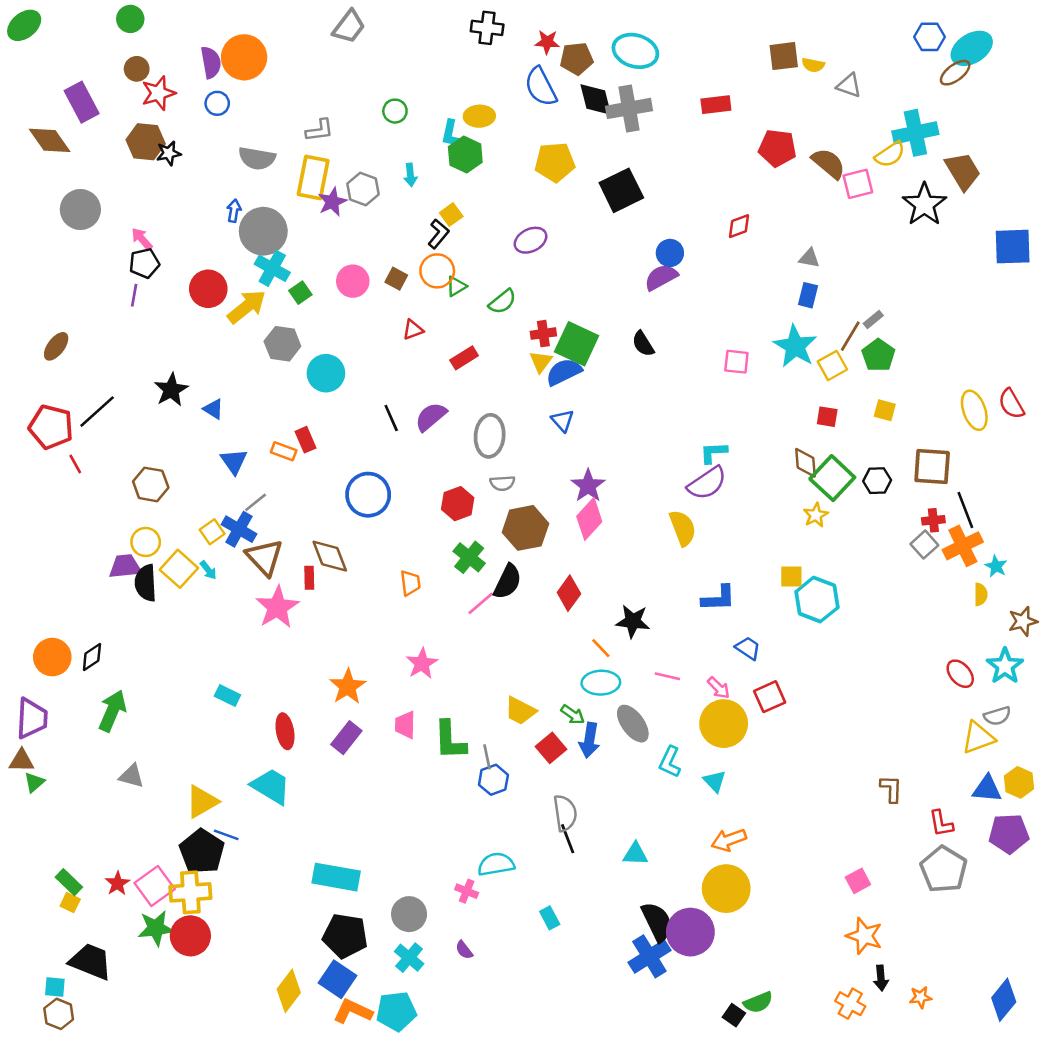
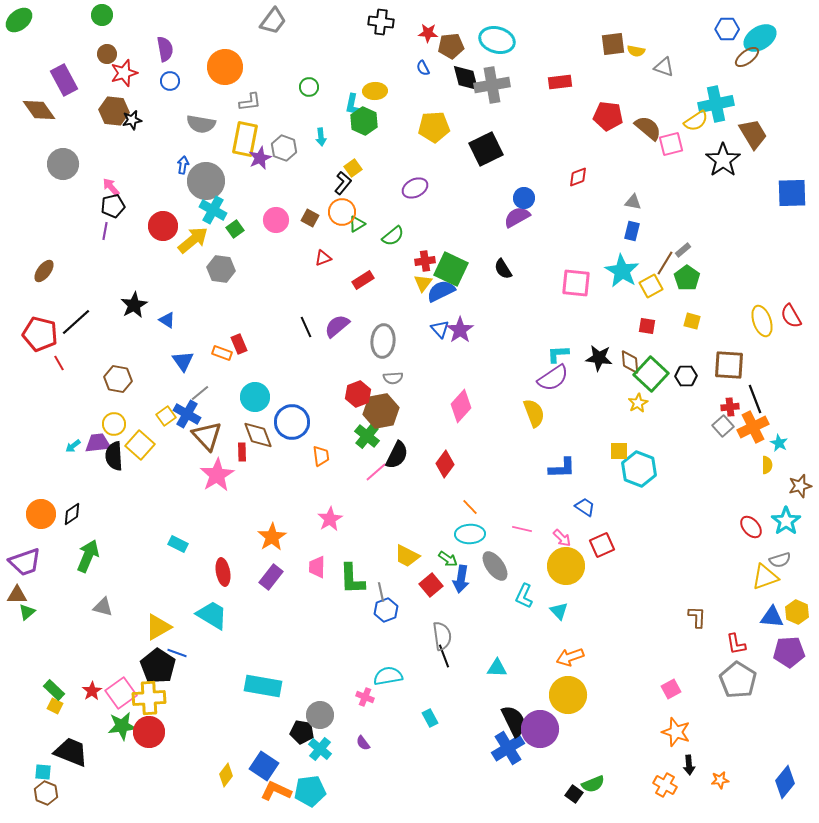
orange circle: (244, 57) -> (225, 67), moved
blue semicircle: (541, 87) -> (423, 68), size x0.5
pink square: (736, 362) -> (576, 283), size x1.4
cyan circle: (326, 373) -> (255, 397), moved
purple star: (588, 486) -> (460, 330), moved
blue circle: (368, 495) -> (292, 422), moved
brown hexagon: (525, 528) -> (381, 411), moved
cyan arrow: (208, 570) -> (73, 446), moved, turned 91
black star: (633, 621) -> (599, 358), moved
purple trapezoid: (32, 718) -> (25, 562), turned 68
black pentagon: (345, 936) -> (302, 732), moved, size x0.7
yellow diamond: (289, 991) -> (226, 775), size x0.7

